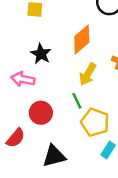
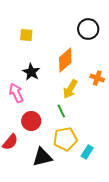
pink arrow: (23, 79) -> (16, 93), turned 54
yellow pentagon: (95, 122) -> (65, 139), moved, turned -30

